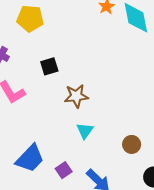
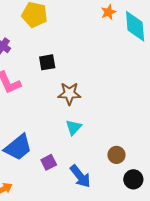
brown circle: (132, 144) -> (116, 155), moved

